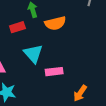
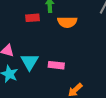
cyan triangle: (33, 54) -> (30, 62), moved

